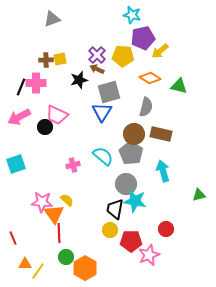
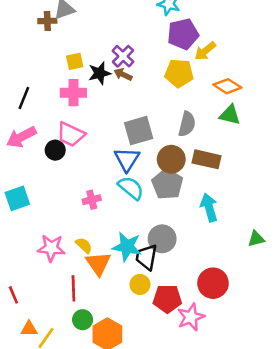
yellow pentagon: (123, 56) -> (179, 73), moved
brown cross: (46, 60) -> (47, 21), moved
orange diamond: (150, 78) -> (227, 86), moved
black star: (79, 80) -> (100, 73), moved
pink cross: (36, 83) -> (73, 93), moved
green triangle: (179, 86) -> (230, 115), moved
gray square: (109, 92) -> (139, 131), moved
blue triangle: (102, 112) -> (127, 159), moved
gray circle: (126, 184) -> (162, 239), moved
cyan star: (135, 201) -> (127, 247), moved
orange triangle: (54, 214) -> (98, 264), moved
red circle: (166, 229) -> (213, 283), size x1.5

